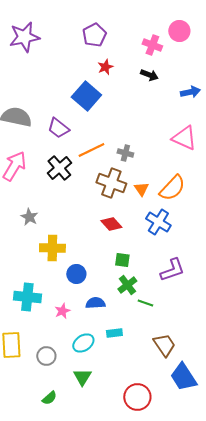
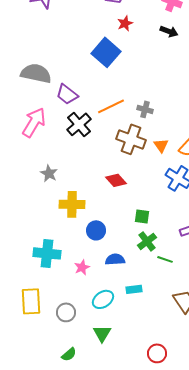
purple trapezoid: (58, 128) -> (67, 94), moved
red diamond: (111, 224) -> (116, 180), moved
red circle: (137, 397) -> (157, 353), size x0.7

